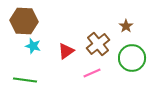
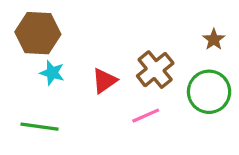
brown star: (126, 26) -> (214, 39), moved

